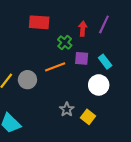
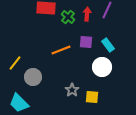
green cross: (65, 42) -> (68, 17), moved
gray circle: (27, 80) -> (33, 77), moved
yellow square: (88, 117) -> (92, 97), turned -32

